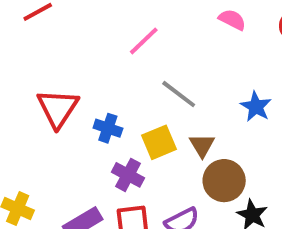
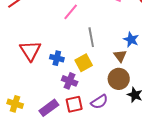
gray line: (179, 94) -> (91, 37), turned 48
brown triangle: (202, 145) -> (120, 56), moved

